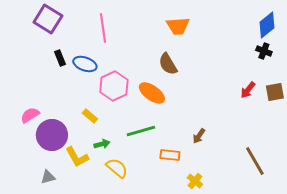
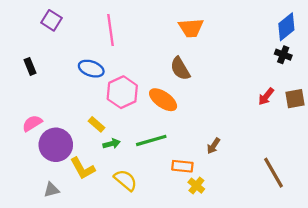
purple square: (48, 19) -> (51, 20), size x0.7
black rectangle: (60, 58) -> (30, 66), moved
green arrow: (102, 144) -> (112, 144), moved
yellow cross: (195, 181) -> (196, 186), moved

